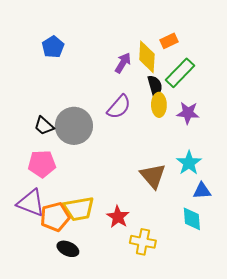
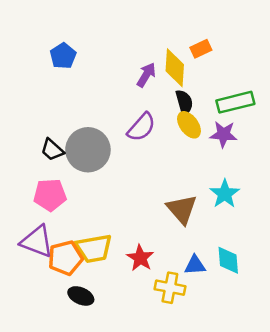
green rectangle: (180, 73) -> (235, 102), moved, turned 32
yellow ellipse: (159, 105) -> (189, 125), turned -35
blue triangle: (202, 191) -> (195, 265), moved

